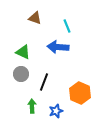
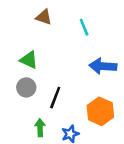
blue arrow: (58, 47) -> (103, 66), moved

